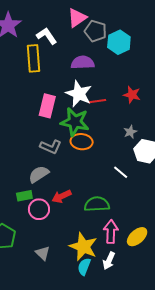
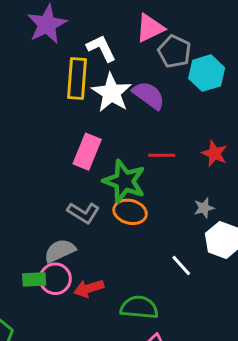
purple semicircle: (83, 63) -> (149, 95), turned 30
white star: (79, 94) -> (111, 93), moved
pink circle: (39, 209) -> (55, 279), moved

